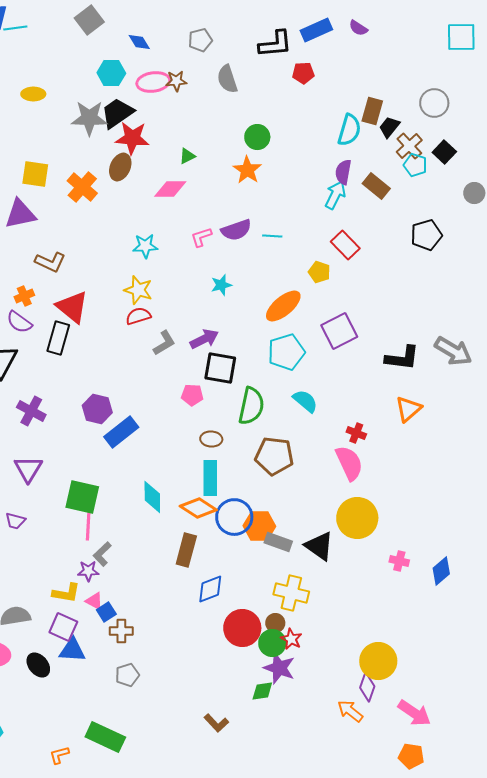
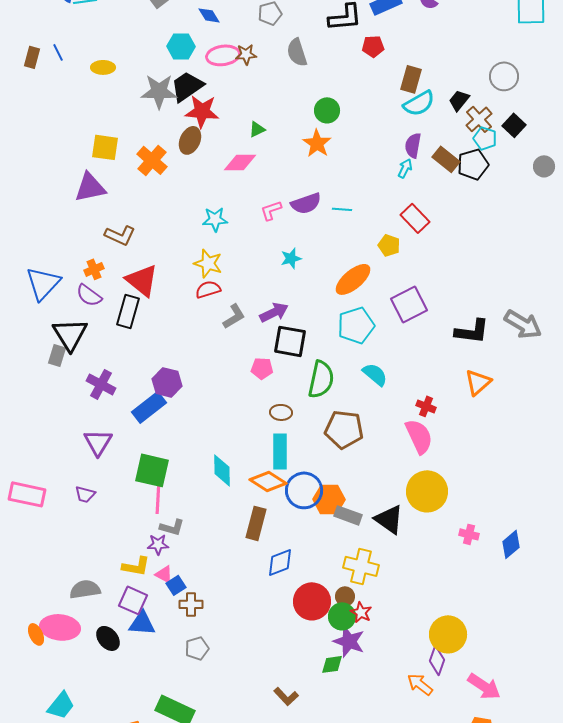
brown rectangle: (372, 111) -> (411, 79), moved
cyan semicircle: (349, 130) -> (419, 103), turned 44
cyan arrow: (335, 195) -> (405, 168), size x0.7
black pentagon: (426, 235) -> (473, 164), moved
blue rectangle: (121, 432) -> (149, 407), moved
gray L-shape: (102, 554) -> (172, 527), turned -120

